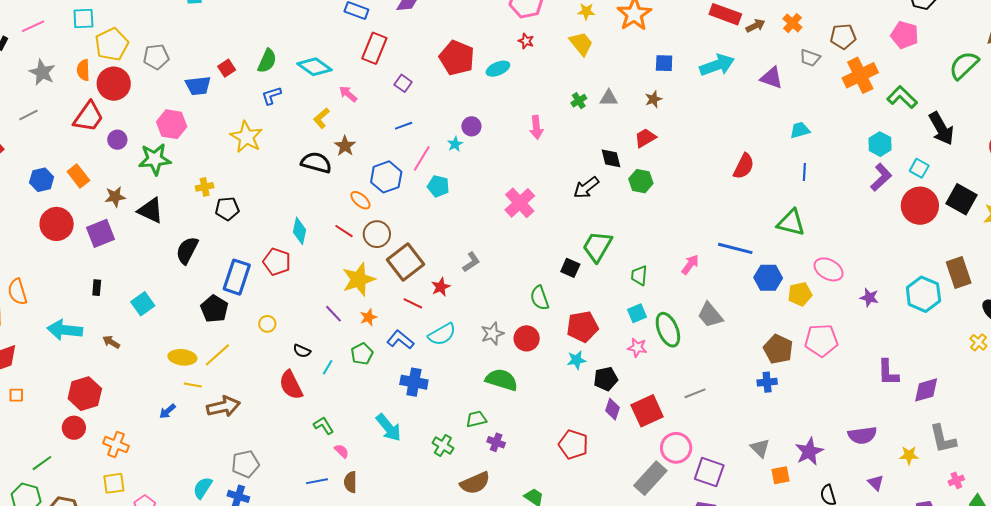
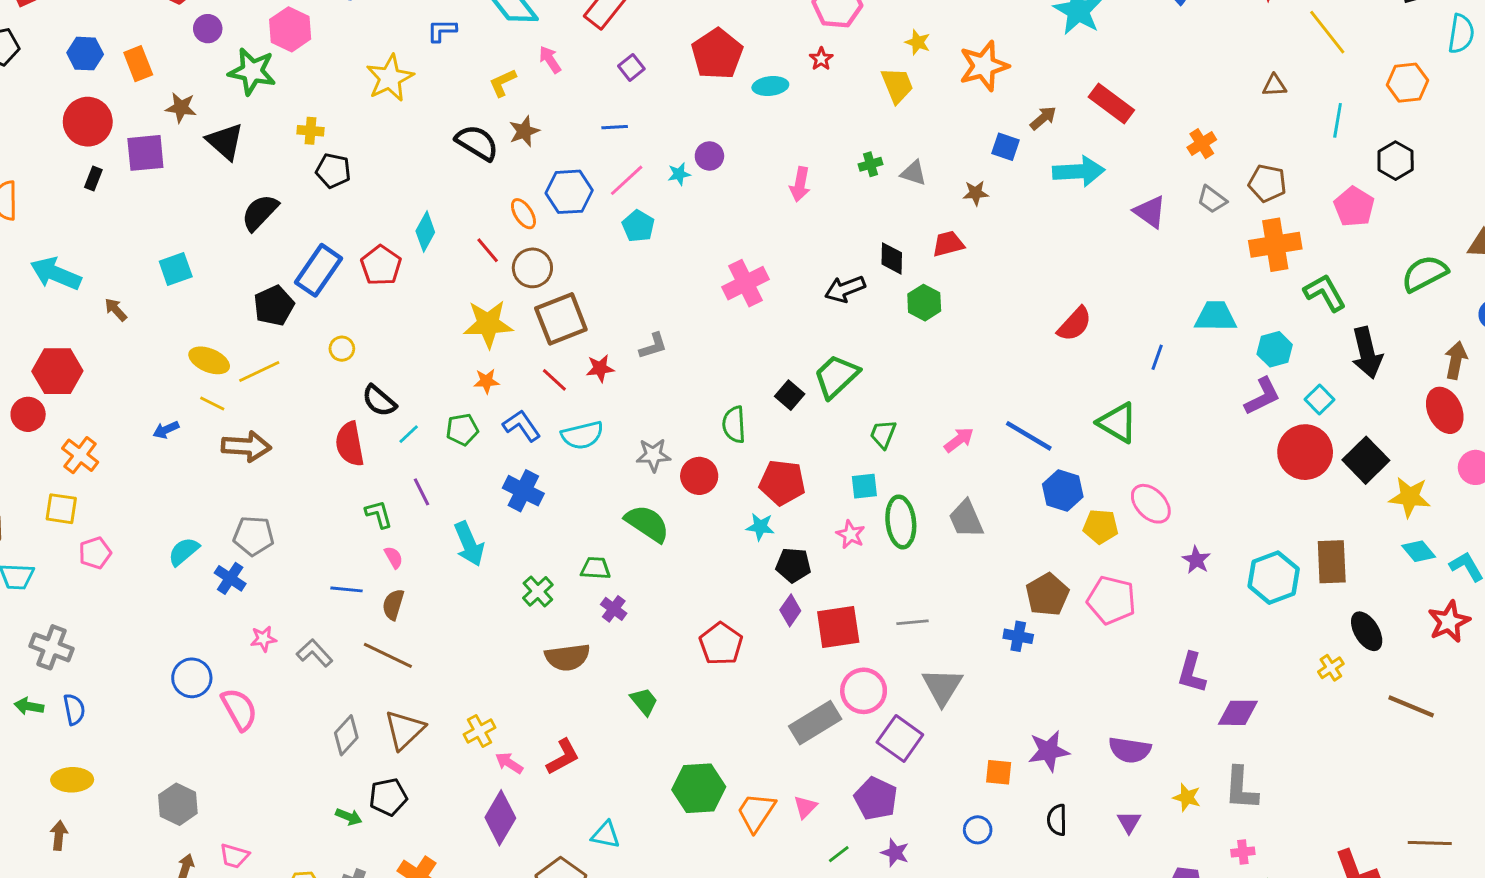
brown arrow: (755, 26) -> (1043, 118), moved, turned -30
cyan trapezoid: (800, 130) -> (1216, 316), moved, size x1.4
black rectangle: (97, 288) -> (93, 178), moved
purple line: (334, 314) -> (421, 492), moved
black semicircle: (302, 351) -> (379, 401), size x1.4
gray triangle: (760, 448) -> (942, 687), moved, size x1.4

